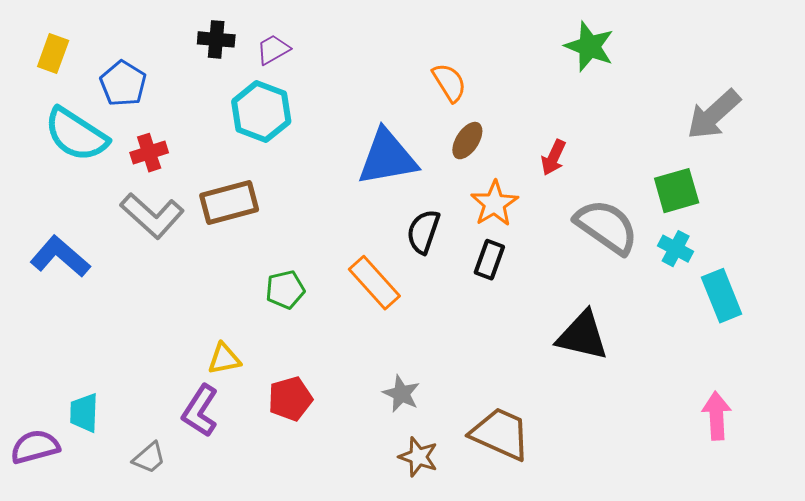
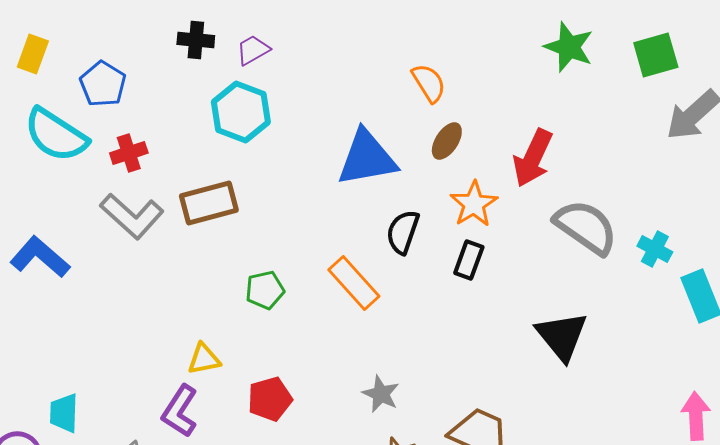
red arrow: (553, 158) -> (533, 158), size x1.6
green square: (677, 191) -> (656, 55), moved
black triangle: (582, 336) -> (562, 336), turned 38

